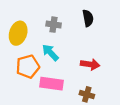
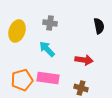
black semicircle: (88, 18) -> (99, 26), moved
orange pentagon: (28, 66) -> (22, 80), moved

